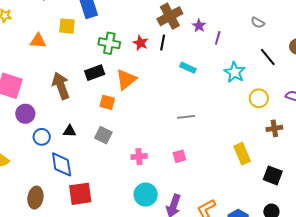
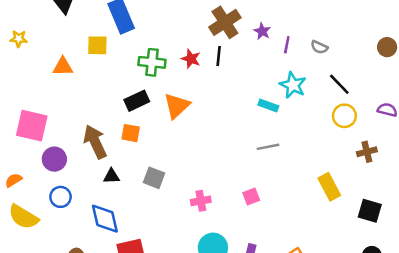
gray semicircle: (258, 23) -> (319, 47), moved
black line: (268, 57) -> (339, 84), moved
cyan rectangle: (188, 68) -> (268, 105), moved
cyan star: (235, 72) -> (293, 85), moved
brown arrow: (61, 86) -> (95, 142), moved
orange square: (107, 102) -> (131, 133), moved
gray line: (186, 117) -> (268, 147), moved
blue circle: (42, 137) -> (61, 197), moved

